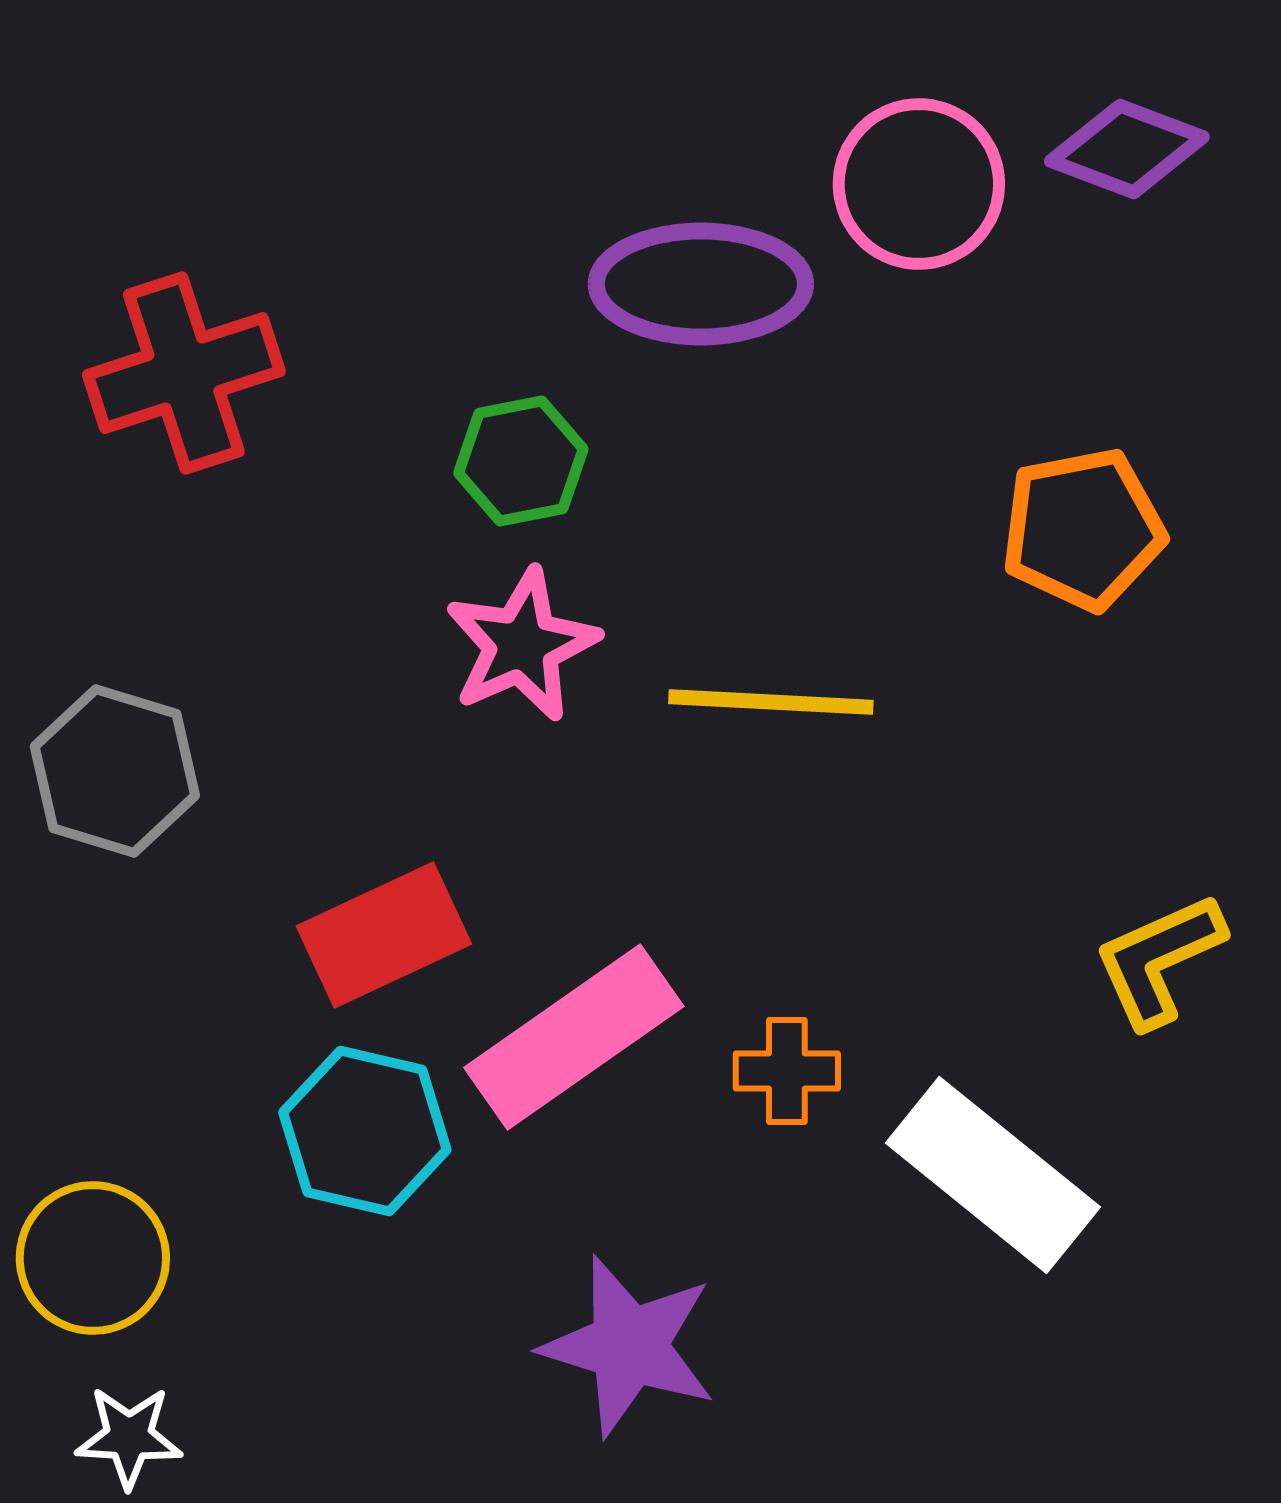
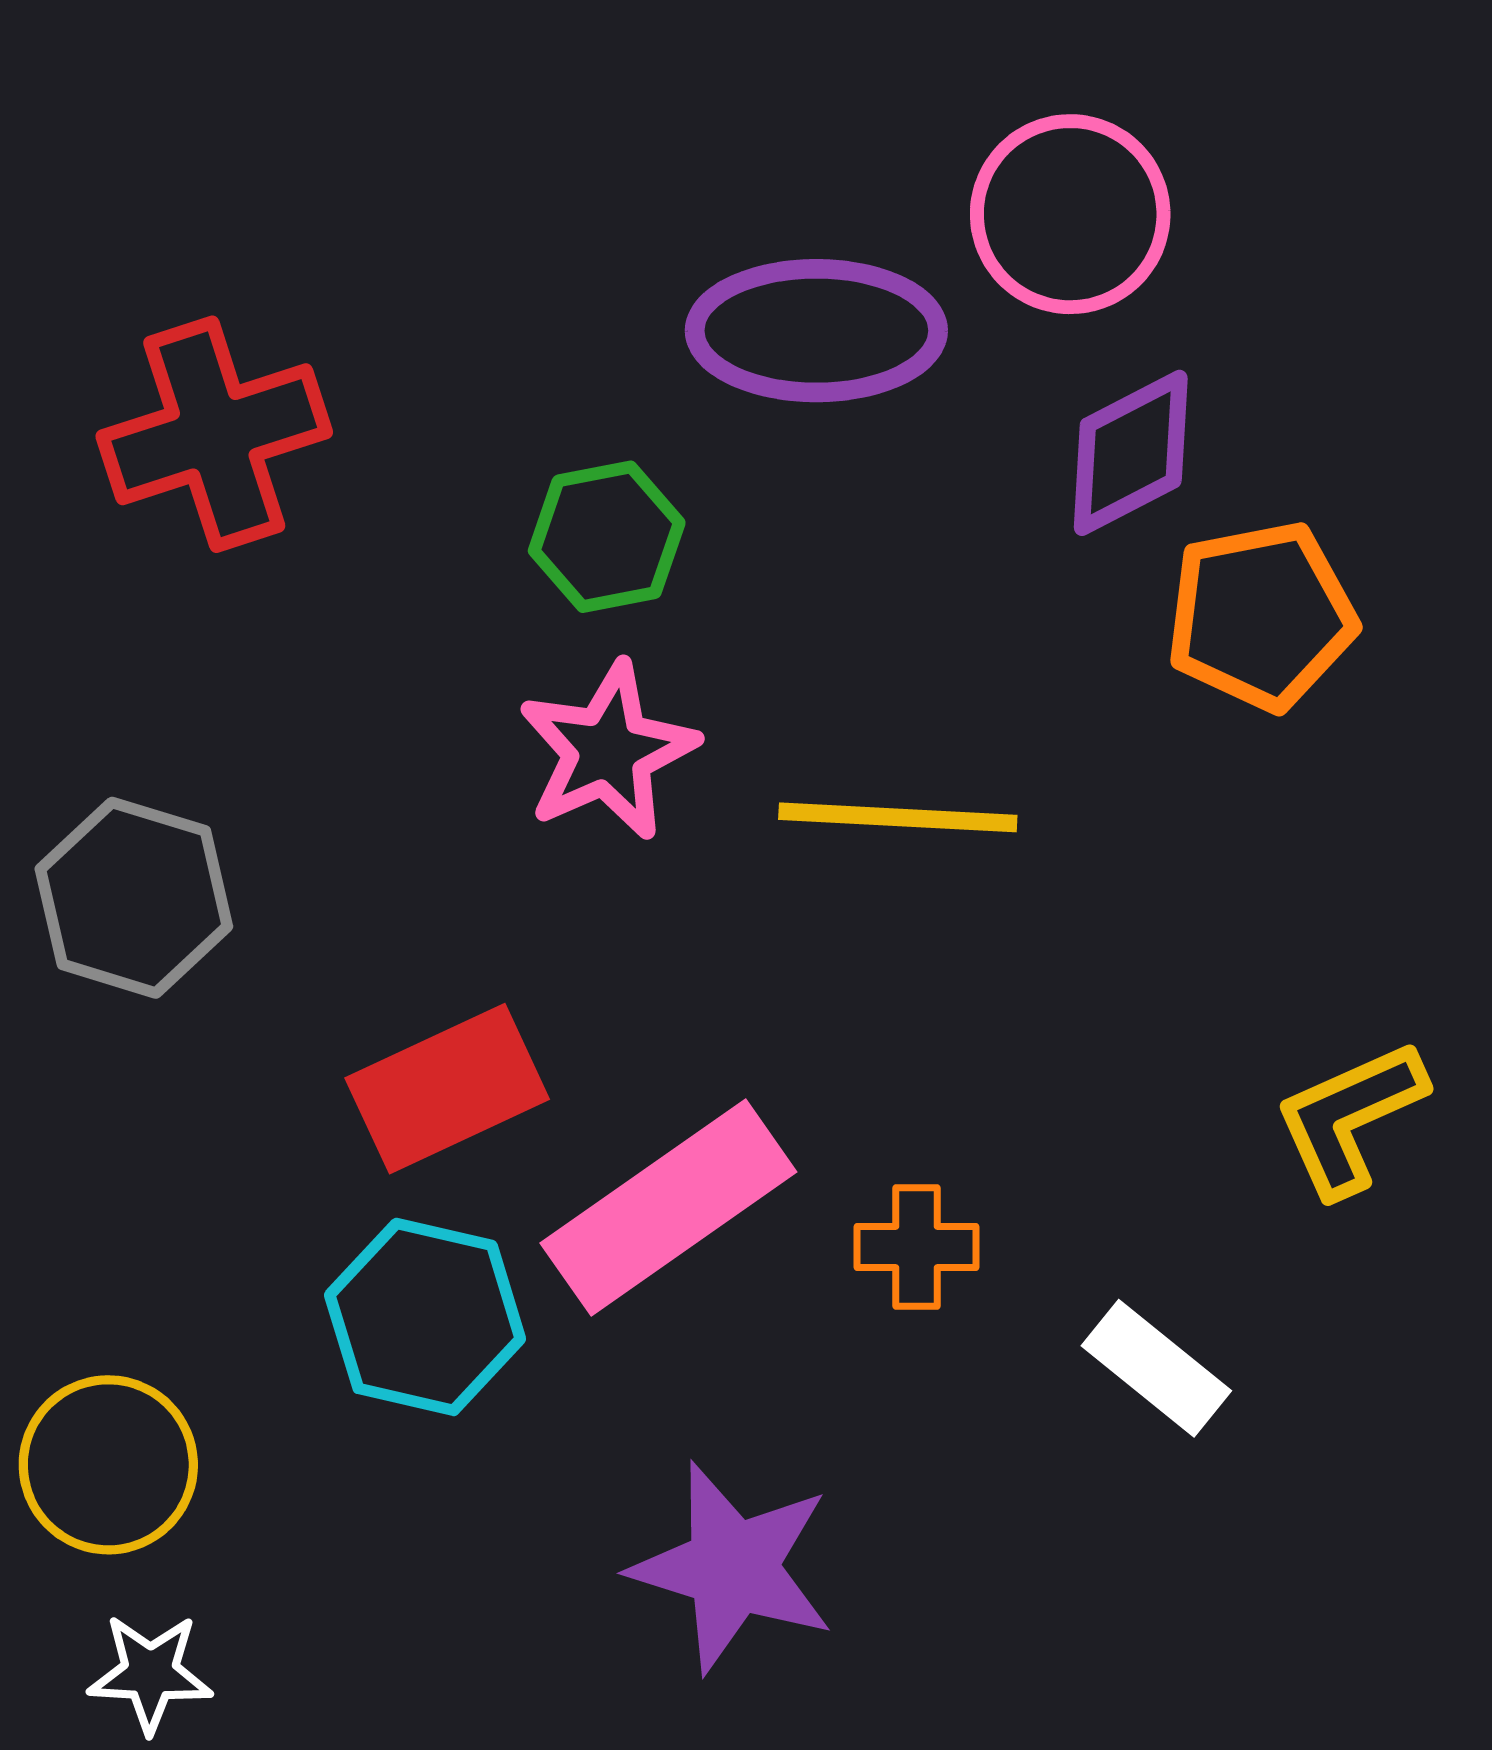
purple diamond: (1127, 149) -> (1131, 453), moved, turned -48
white rectangle: (993, 1175) -> (1156, 1368), size x0.6

